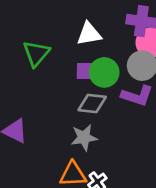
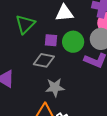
purple square: (85, 71) -> (51, 40), moved
gray diamond: (92, 103) -> (44, 60), moved

